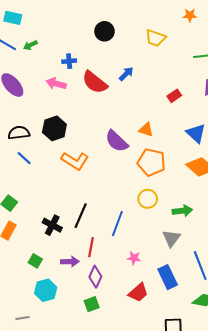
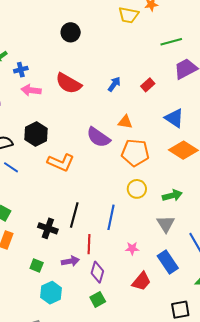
yellow trapezoid: (155, 38) -> (129, 15), moved
blue cross: (69, 61) -> (21, 70), moved
blue arrow: (126, 74) -> (114, 84), moved

